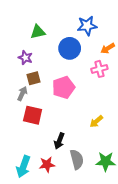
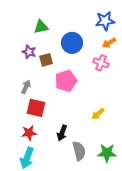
blue star: (87, 26) -> (105, 21), moved
pink cross: (99, 69) -> (101, 63), turned 35
brown square: (34, 78) -> (46, 60), moved
red star: (47, 165) -> (29, 133), moved

